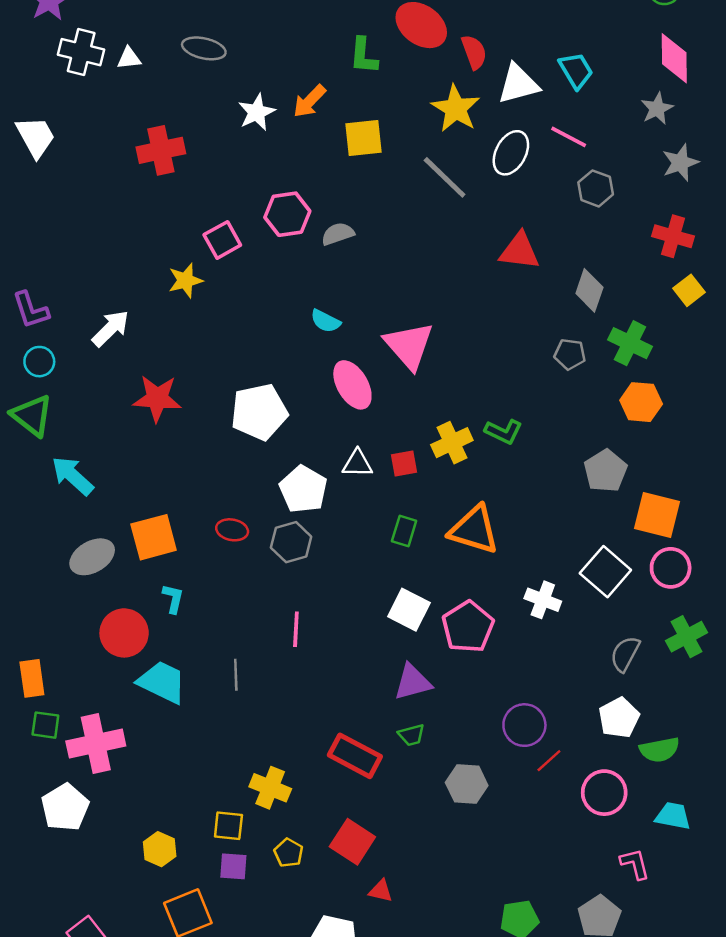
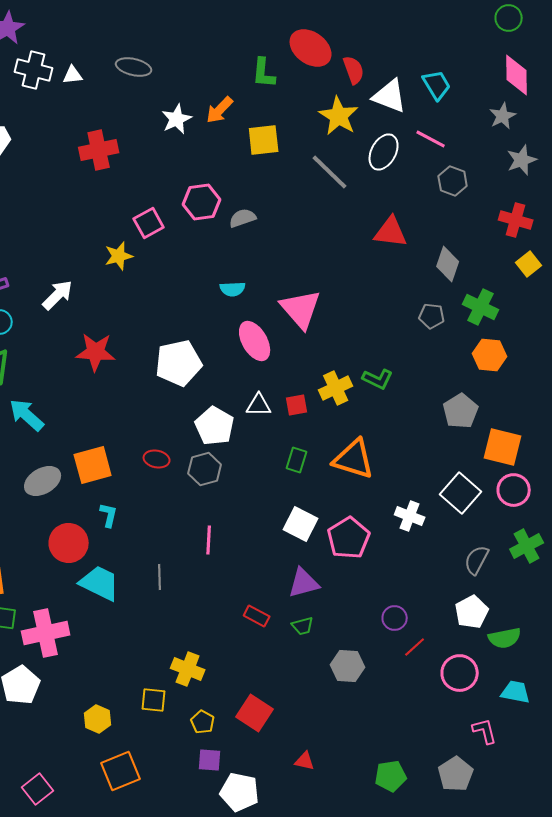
white triangle: (518, 84) -> (390, 96), turned 36
cyan semicircle: (325, 321) -> (233, 289), turned -30
purple circle: (524, 725) -> (395, 618), size x0.7
red rectangle: (355, 756) -> (257, 616), moved, size x0.6
purple square: (233, 866) -> (210, 760), moved
red triangle: (381, 891) -> (305, 761), moved

